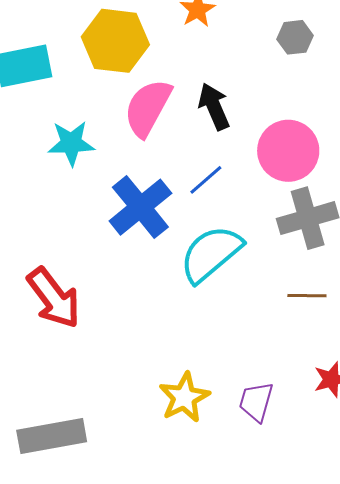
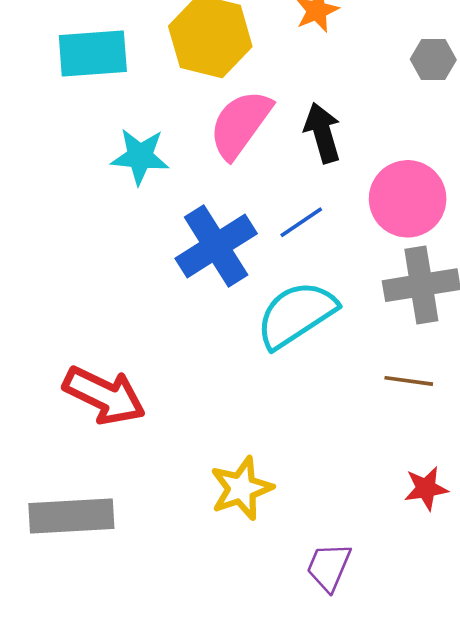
red arrow: (54, 298) -> (104, 395), moved, turned -34
purple trapezoid: (256, 402) -> (329, 567), moved

